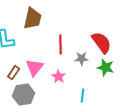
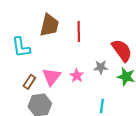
red line: (61, 45) -> (79, 32), moved
pink star: (59, 77) -> (77, 76), moved

